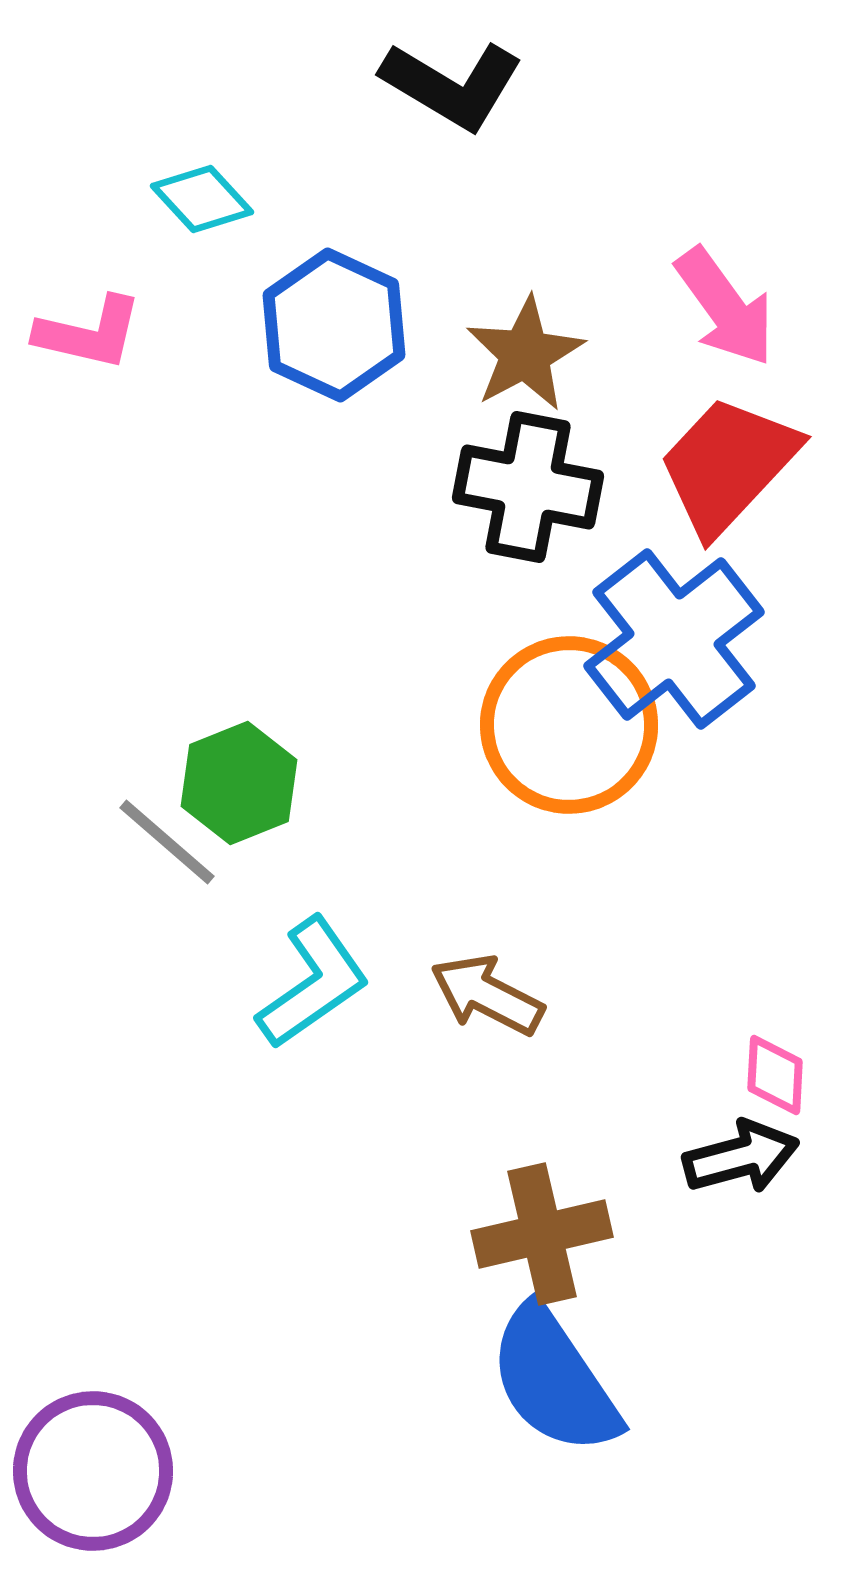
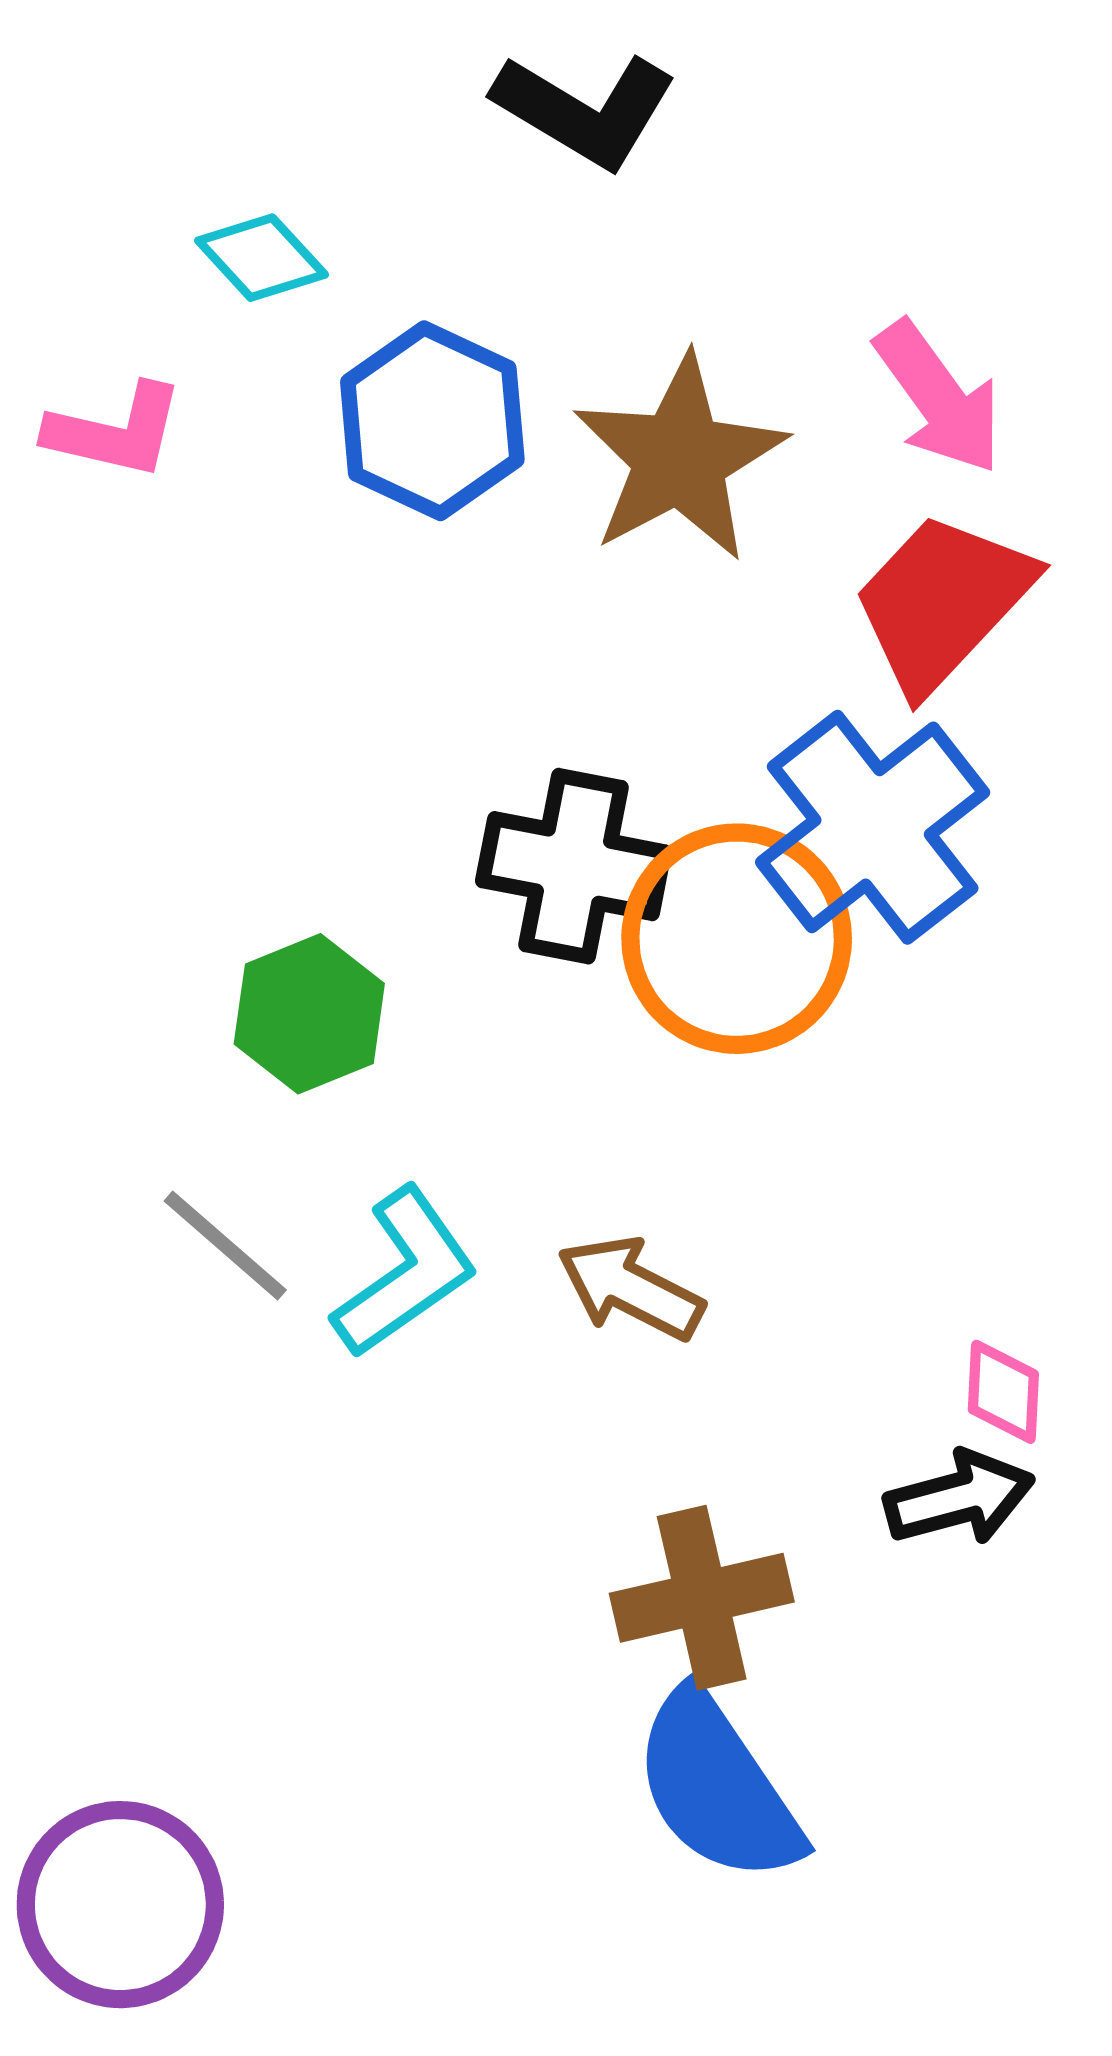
brown star: (525, 354) -> (680, 458), size x1.4
black cross: (528, 487) -> (573, 866), moved
gray line: (167, 842) -> (225, 1246), moved

